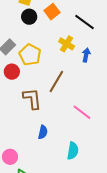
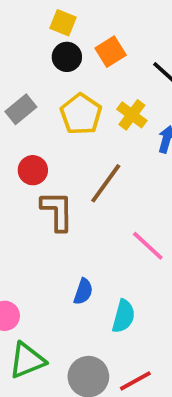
yellow pentagon: (30, 55) -> (81, 114), moved
red circle: (12, 72) -> (33, 170), moved
blue semicircle: (43, 132) -> (83, 292), moved

